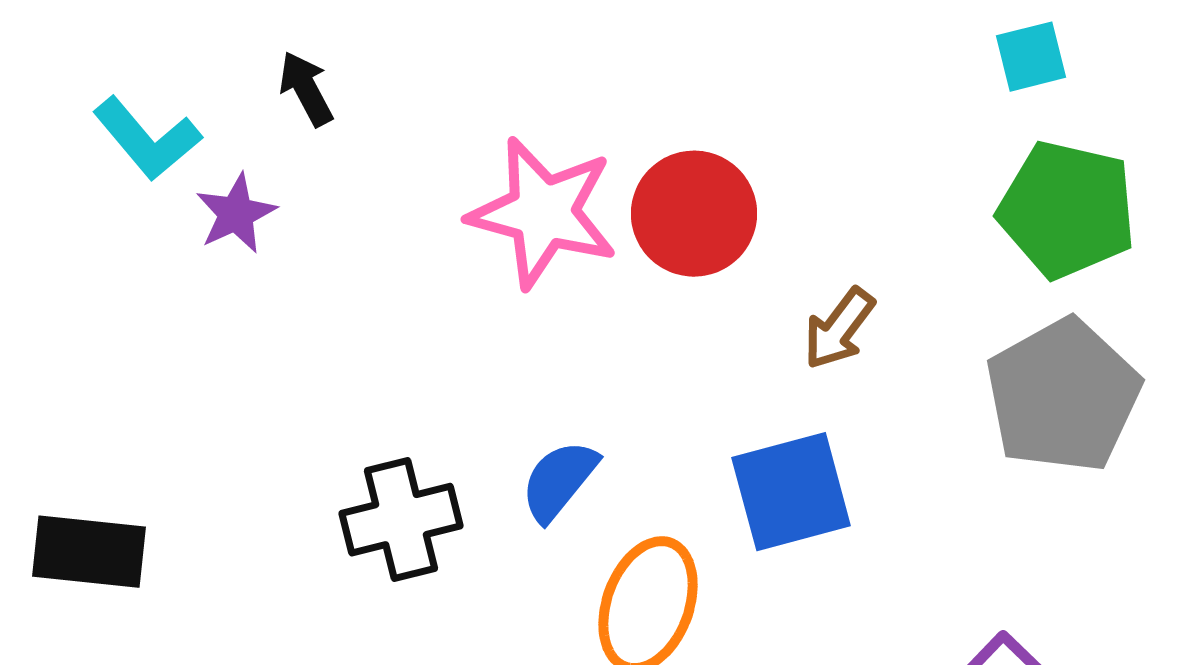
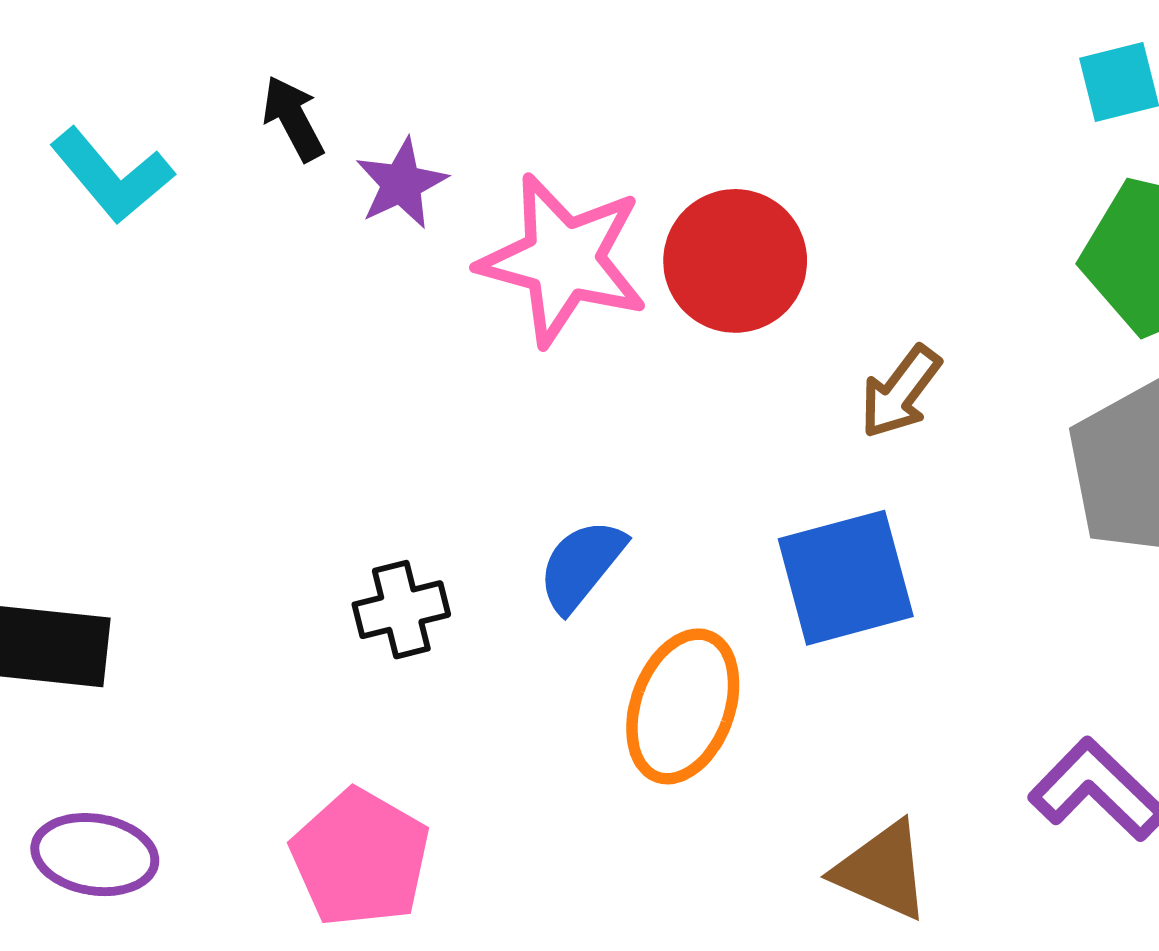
purple star: (236, 214) -> (401, 183), moved
black cross: (401, 520) -> (401, 610), size x0.7

